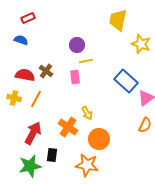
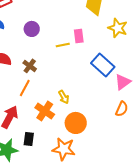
purple circle: (77, 45) -> (32, 29), moved
brown cross: (46, 71) -> (30, 66), moved
pink rectangle: (75, 77) -> (79, 36), moved
orange line: (36, 99) -> (25, 88), moved

